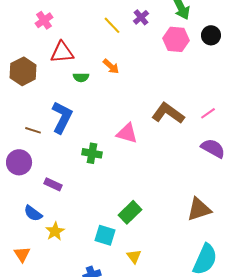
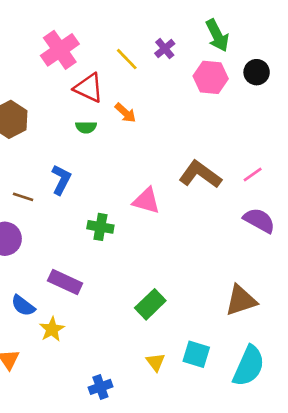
pink cross: (44, 20) -> (60, 50), moved, size x1.6
red triangle: (62, 52) -> (89, 88), moved, turned 30
blue L-shape: (62, 117) -> (61, 180), size x0.7
purple rectangle: (53, 184) -> (65, 282), moved, size x1.4
cyan square: (105, 235) -> (196, 354), moved

